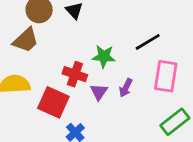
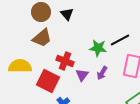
brown trapezoid: (26, 40) -> (42, 38), moved
green star: (104, 56) -> (98, 48), moved

